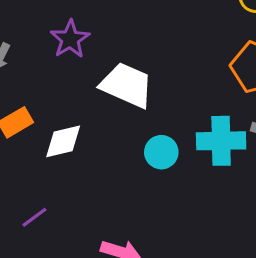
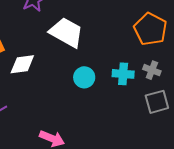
cyan cross: (221, 141) -> (123, 74), size x0.7

